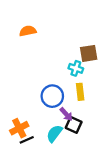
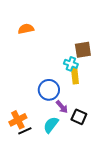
yellow rectangle: (80, 92) -> (75, 76), moved
black square: (74, 125) -> (79, 117), moved

